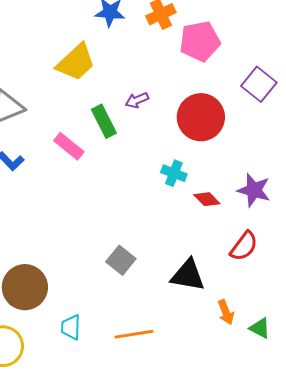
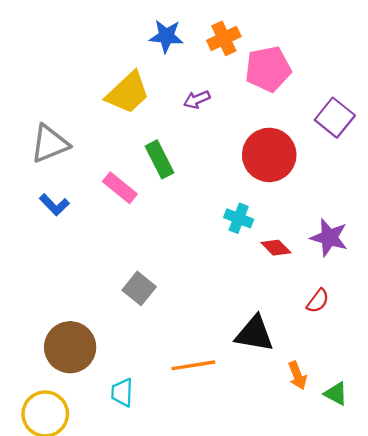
purple arrow: (137, 100) -> (197, 100), moved
red semicircle: (244, 246) -> (318, 301), size x0.7
gray square: (121, 260) -> (139, 288), moved
orange line: (134, 334) -> (193, 365), moved

